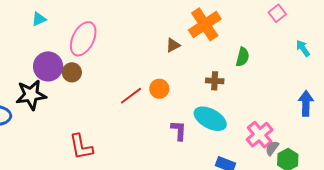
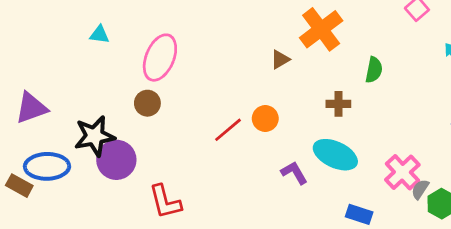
cyan triangle: (39, 19) -> (99, 35), turned 35
purple circle: (48, 66) -> (116, 160), moved
purple L-shape: (179, 131) -> (294, 173), turned -30

